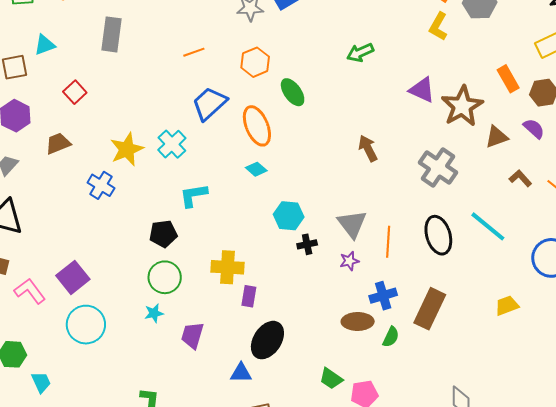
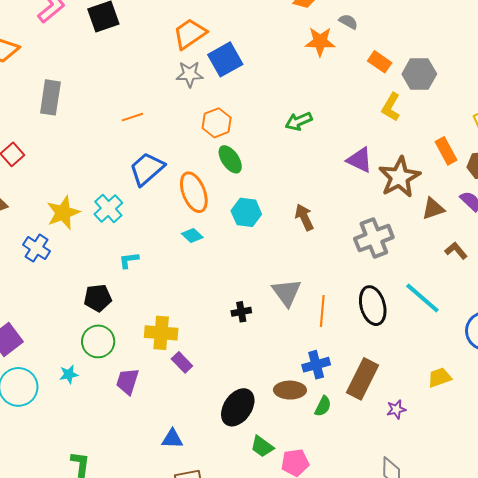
yellow L-shape: (438, 26) -> (391, 107), moved
orange hexagon: (255, 62) -> (217, 123), moved
gray cross: (438, 168) -> (374, 238), turned 33
cyan L-shape: (193, 195) -> (129, 260), size x0.7
cyan hexagon: (289, 216) -> (246, 212), moved
purple star: (349, 261) -> (396, 409), moved
purple rectangle: (249, 296) -> (182, 362), turned -55
cyan star: (154, 313) -> (69, 374), moved
purple trapezoid: (192, 335) -> (127, 381), moved
black ellipse: (267, 340) -> (238, 407), moved

